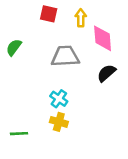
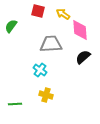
yellow arrow: (81, 18) -> (63, 14), turned -56
green semicircle: (14, 47) -> (11, 26), moved
cyan cross: (59, 99) -> (40, 70), moved

